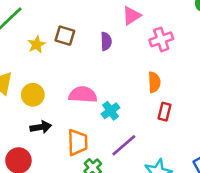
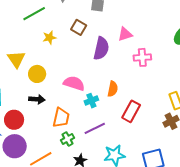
brown square: (65, 36) -> (79, 27), moved
purple semicircle: (106, 41) -> (101, 48), size x1.6
orange semicircle: (154, 82) -> (113, 89), moved
red rectangle: (165, 112) -> (131, 111), size x1.5

